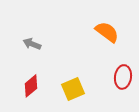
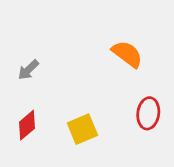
gray arrow: (32, 44) -> (28, 70), turned -66

